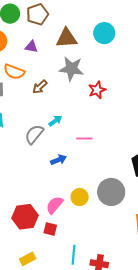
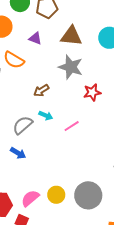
brown arrow: (40, 87) -> (41, 90), moved
cyan arrow: (55, 121) -> (46, 116), turned 48
pink line: (84, 138) -> (72, 126), moved, turned -42
blue arrow: (58, 160) -> (18, 153), moved, turned 42

